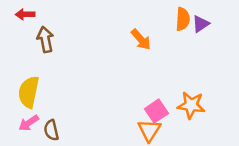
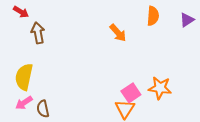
red arrow: (25, 14) -> (21, 12), turned -147
purple triangle: (201, 24) -> (187, 20), moved

